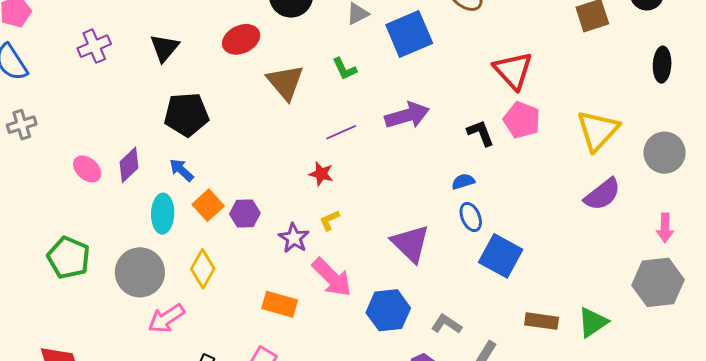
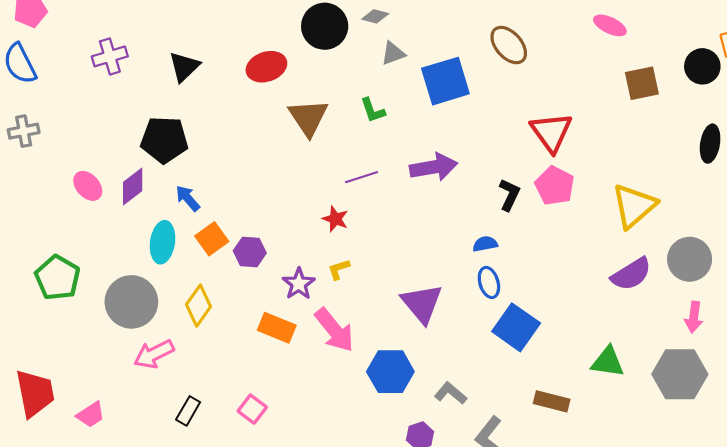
black pentagon: (186, 115) -> (164, 140), moved
black L-shape: (481, 133) -> (509, 195), turned 40
gray circle: (665, 153) -> (690, 259), moved
orange rectangle: (280, 304) -> (277, 328), moved
green triangle: (593, 322) -> (608, 362), moved, turned 36

